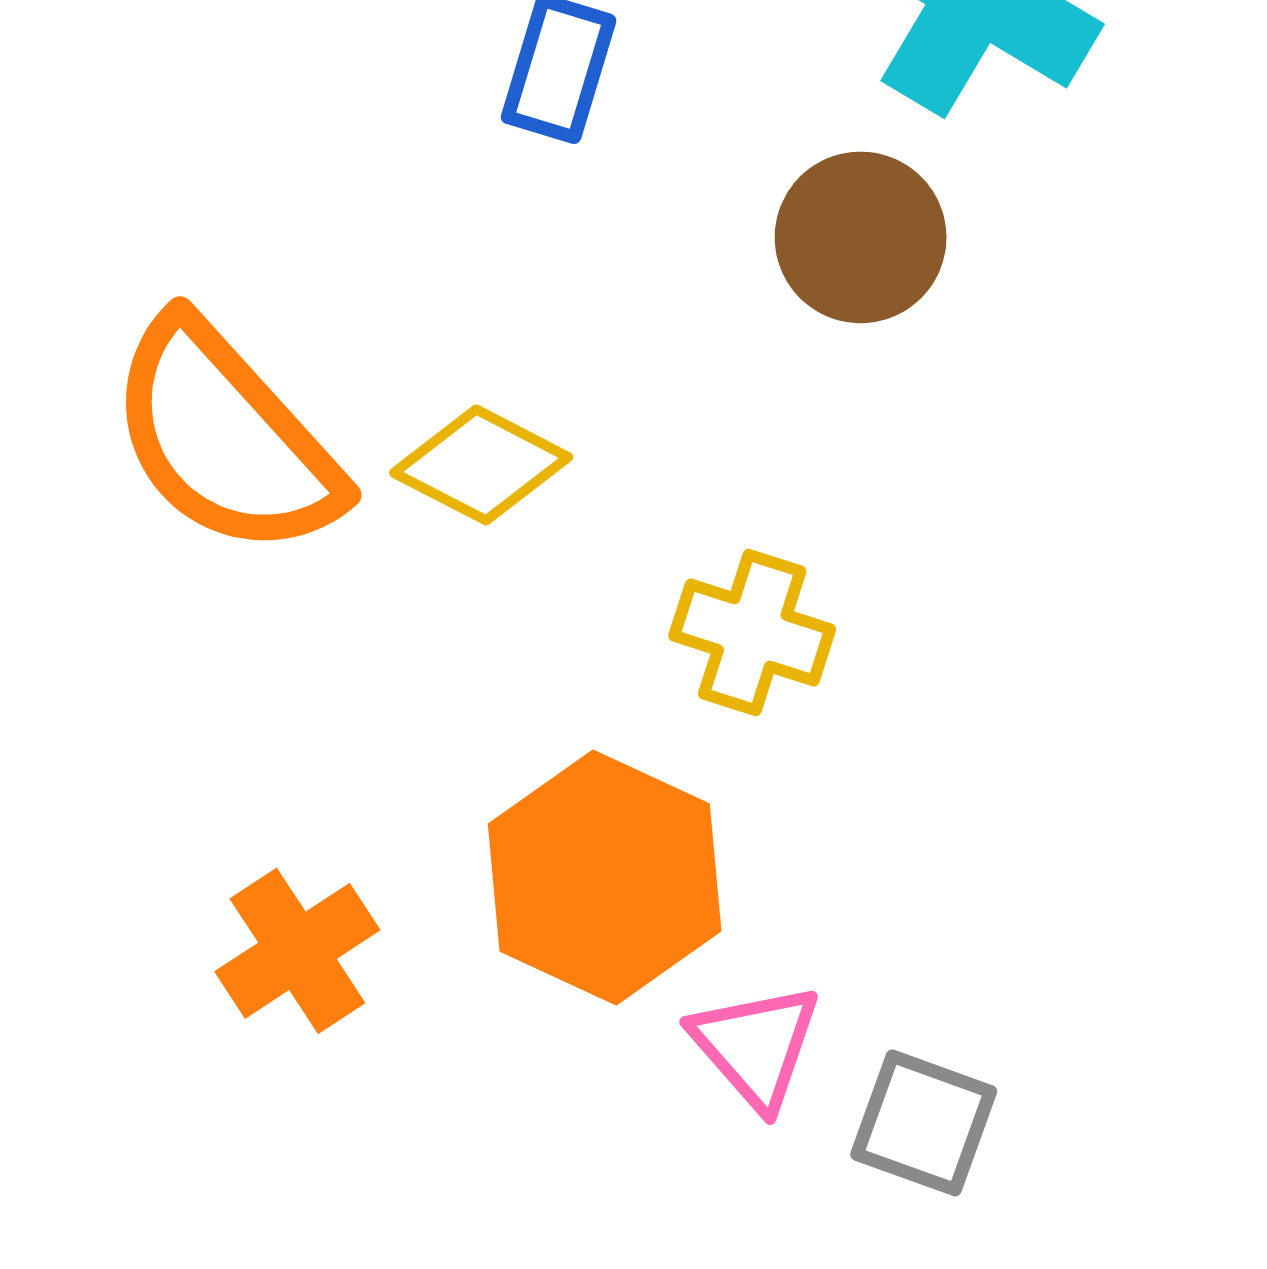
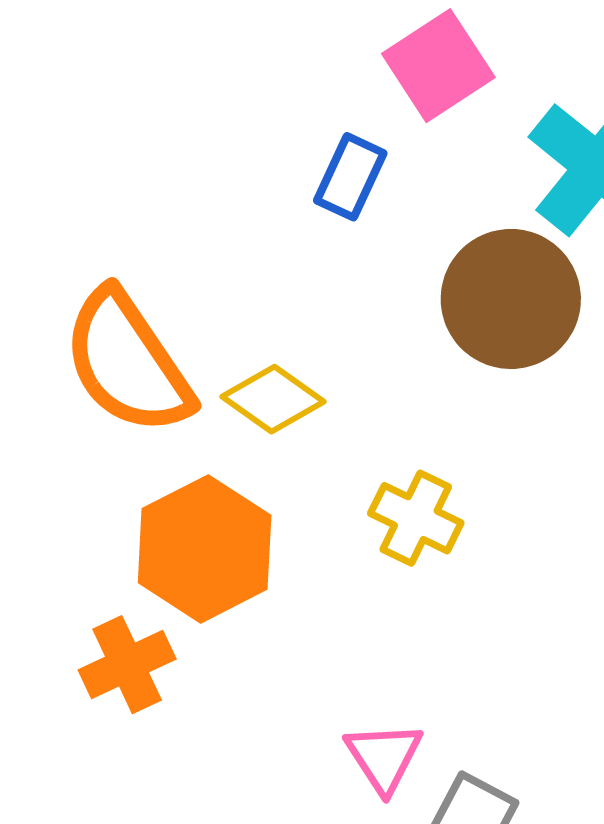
brown circle: (861, 237) -> (511, 299), size x1.4
orange hexagon: (605, 877) -> (205, 549), moved

